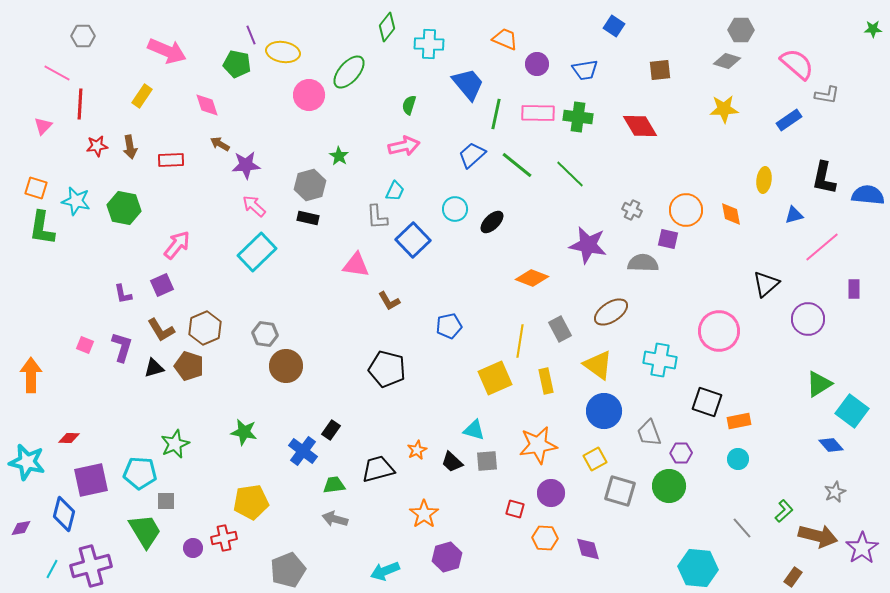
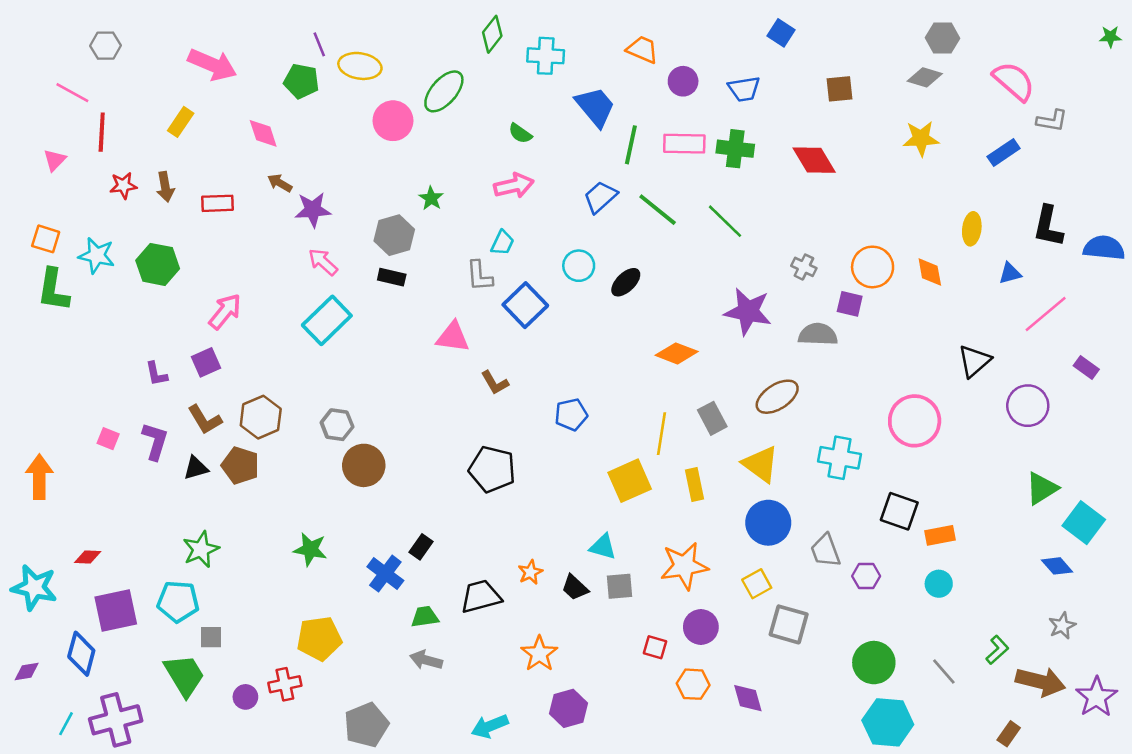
green semicircle: (409, 105) -> (520, 133), turned -72
purple rectangle: (854, 289) -> (1086, 367), turned -54
green star: (175, 444) -> (201, 549), moved
green circle: (669, 486) -> (874, 663), moved

